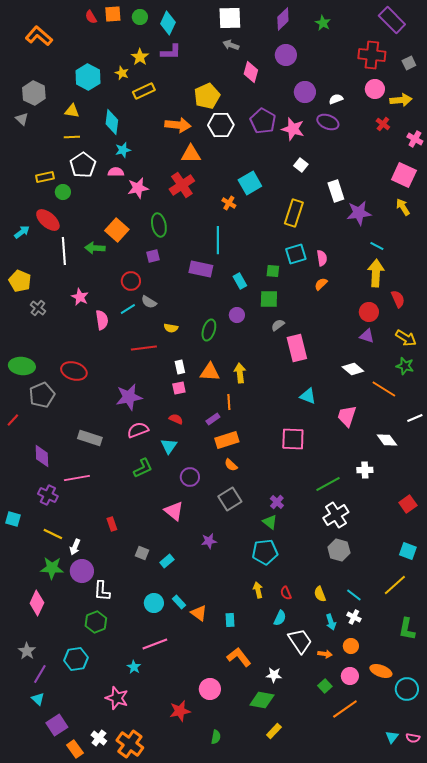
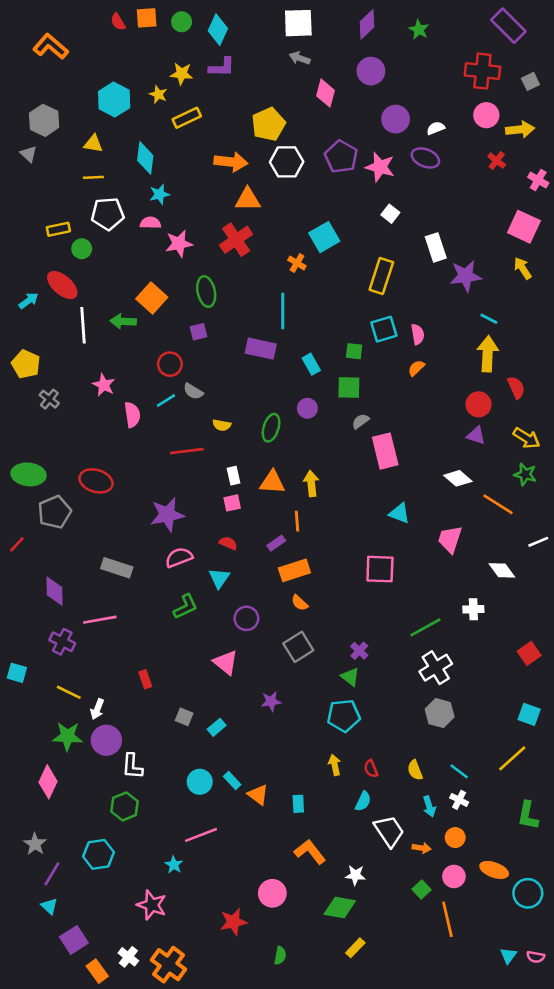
yellow star: (140, 57) -> (182, 74), turned -30
white pentagon: (83, 165) -> (108, 214), turned 30
orange line: (345, 709) -> (447, 919), turned -68

